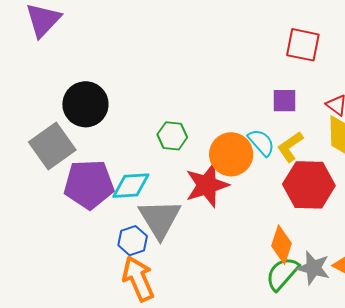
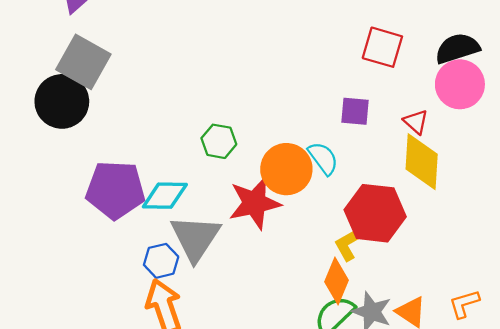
black circle: (85, 104) -> (62, 101), moved
gray square: (52, 146) -> (83, 62), moved, turned -30
yellow L-shape: (290, 147) -> (350, 243), moved

